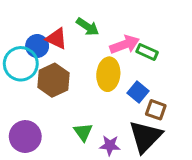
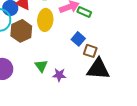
yellow ellipse: (108, 74) -> (45, 20), moved
black triangle: (145, 137) -> (98, 69), moved, turned 50

